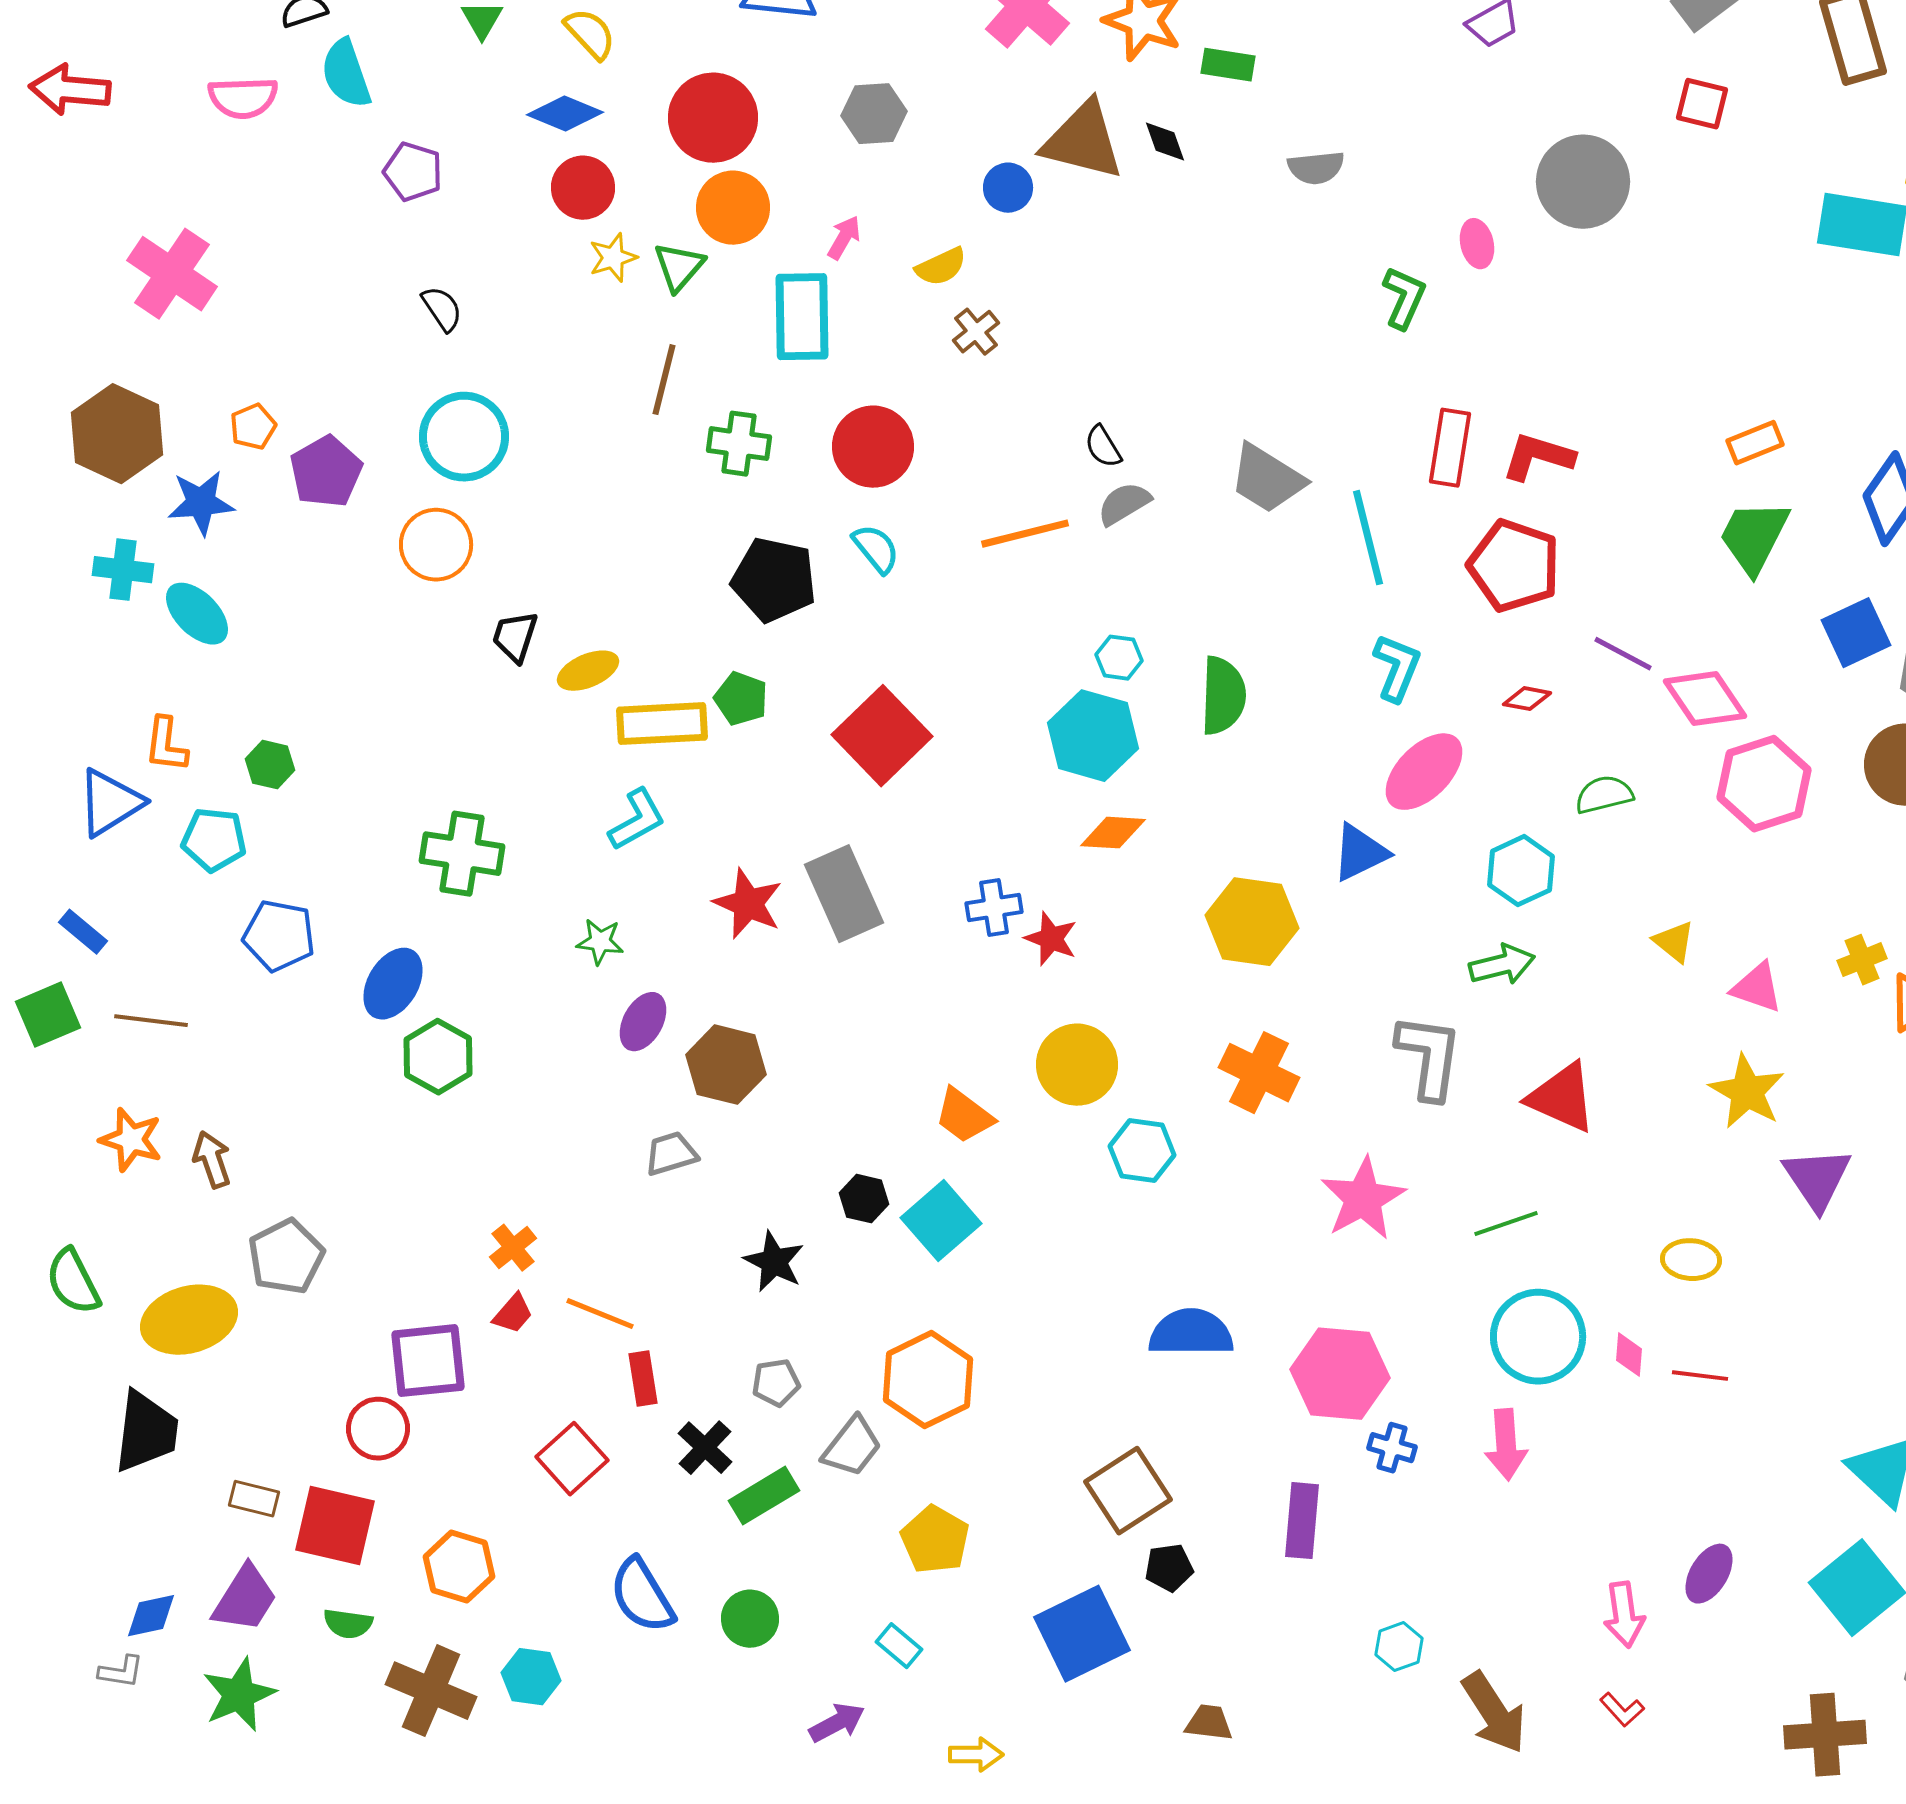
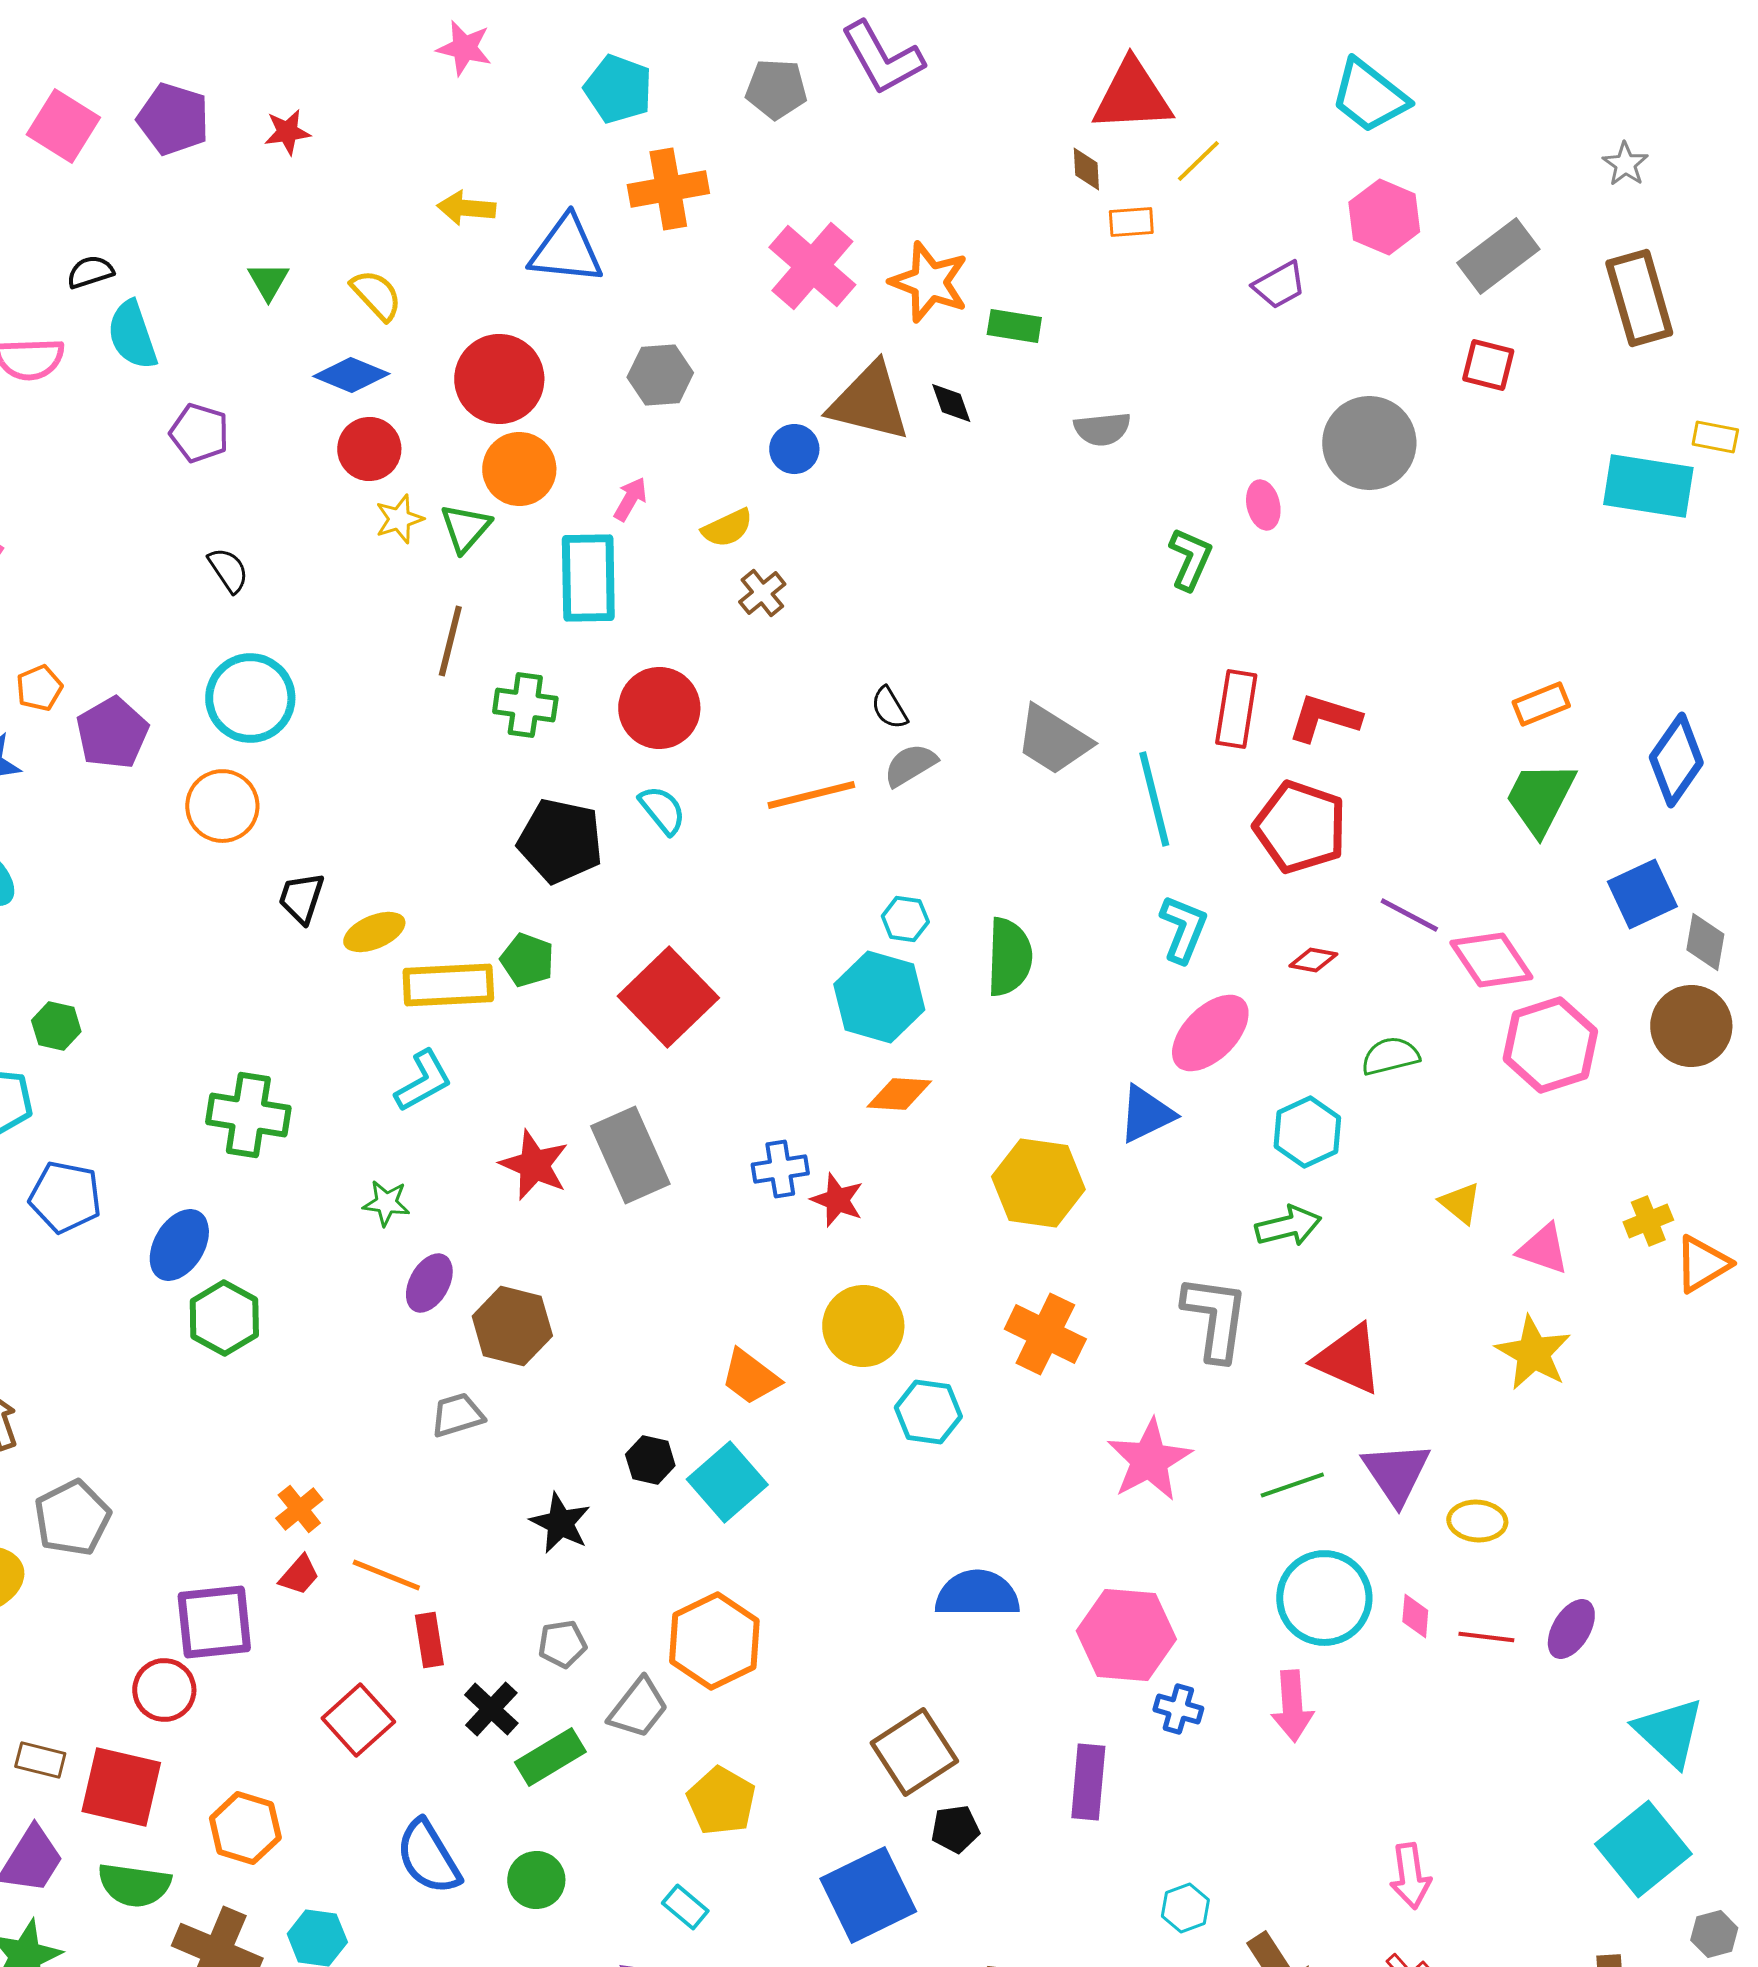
purple triangle: (1817, 1179) -> (1396, 1473), moved
purple ellipse: (1709, 1574) -> (1571, 1629), moved
green semicircle: (348, 1624) -> (134, 1885), size x1.5

